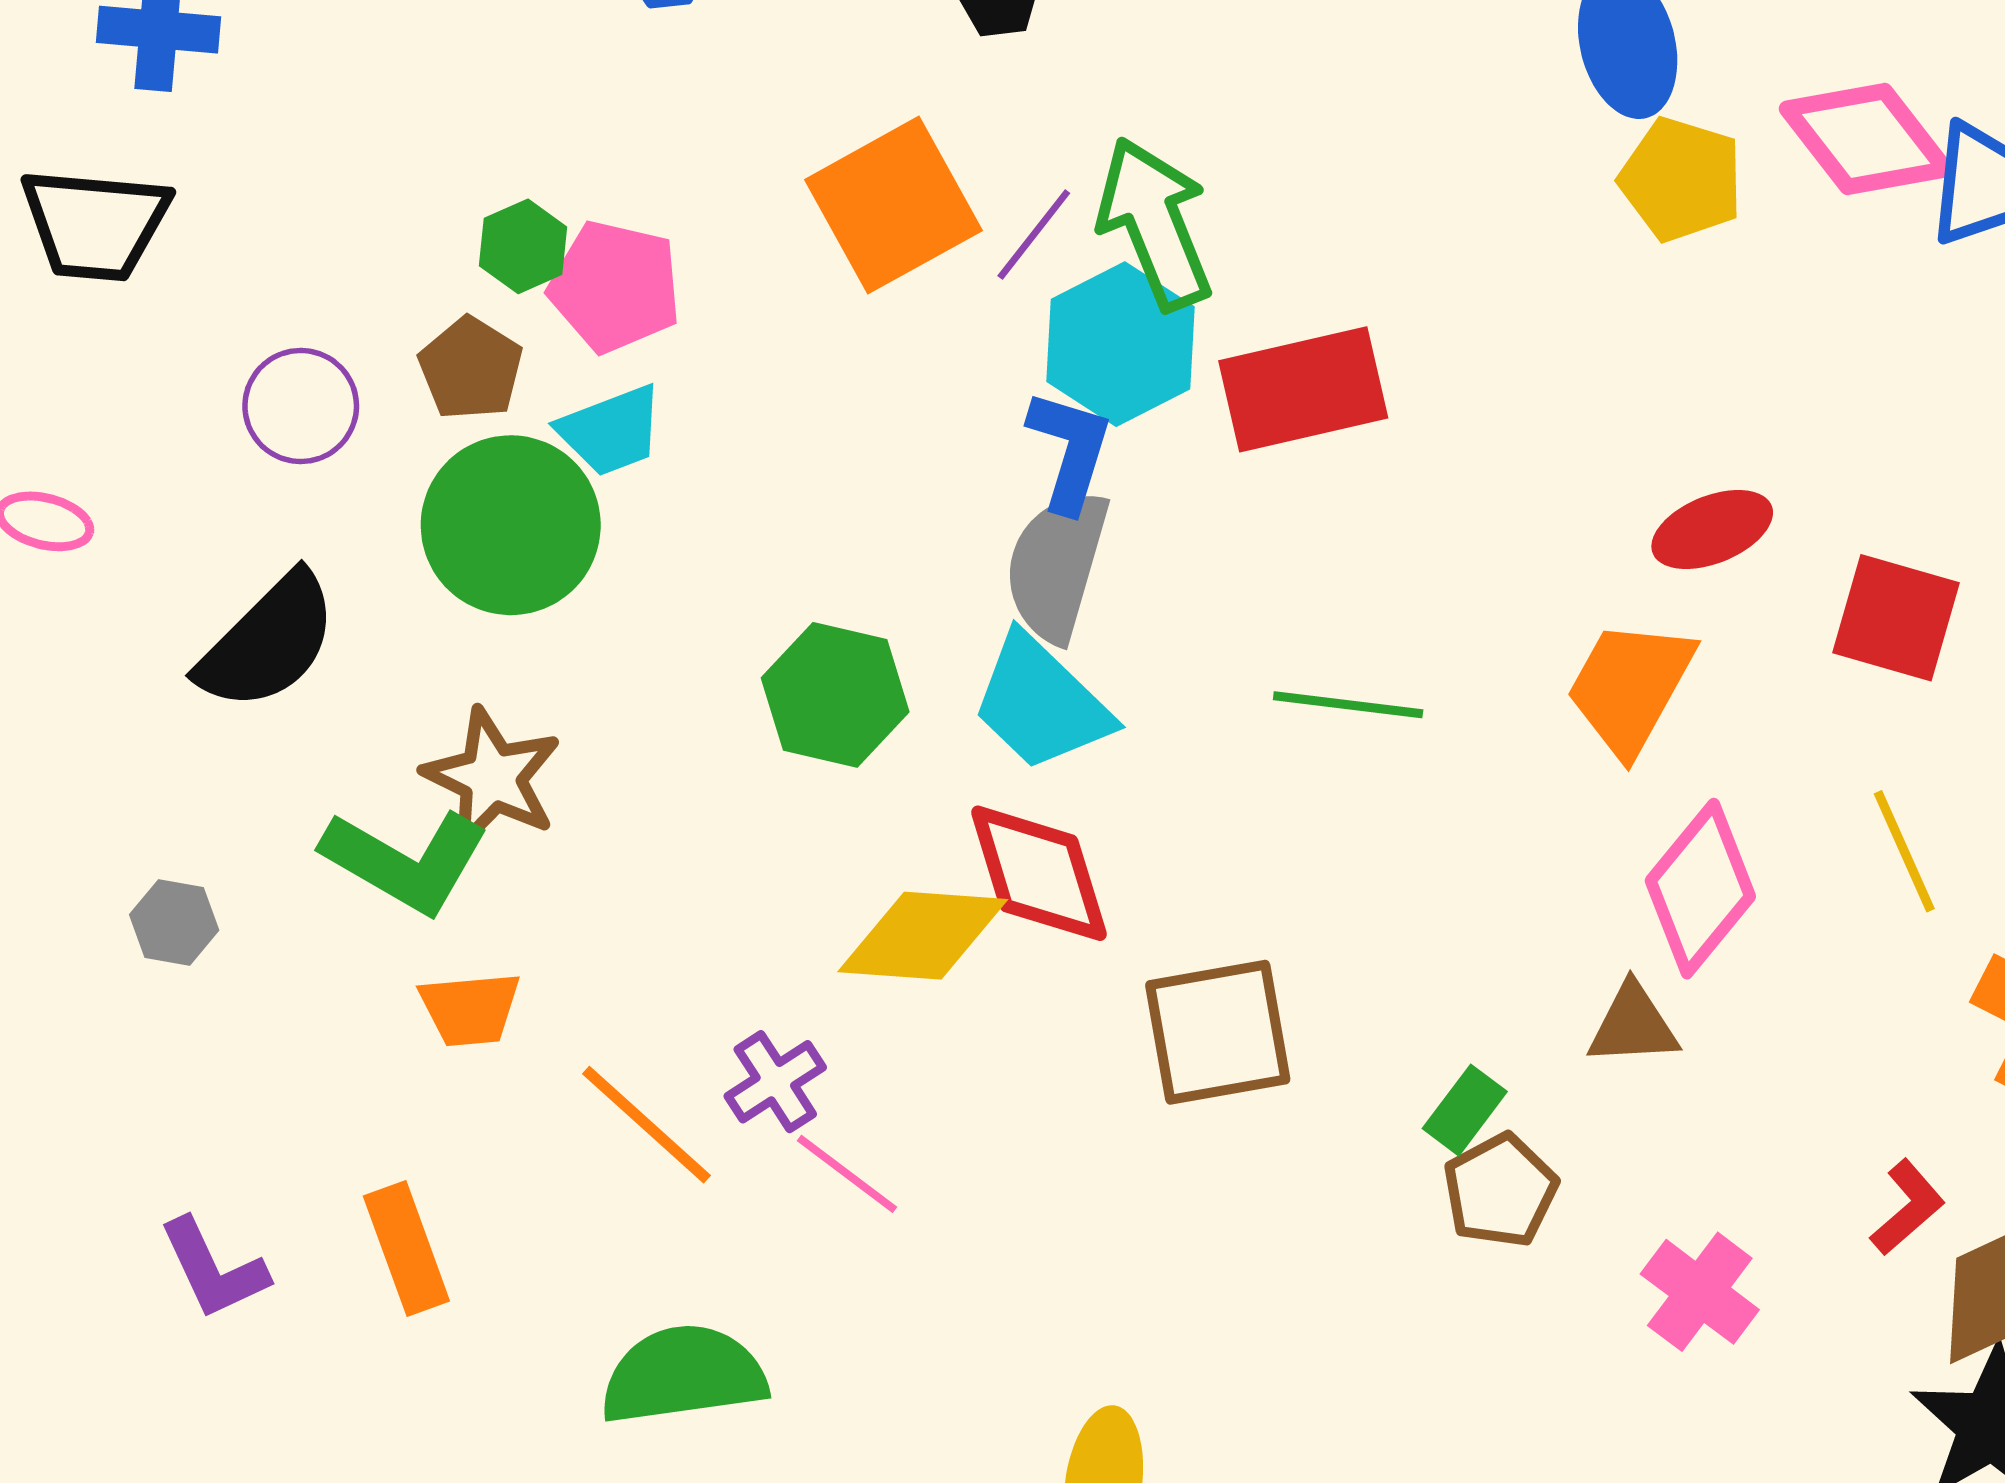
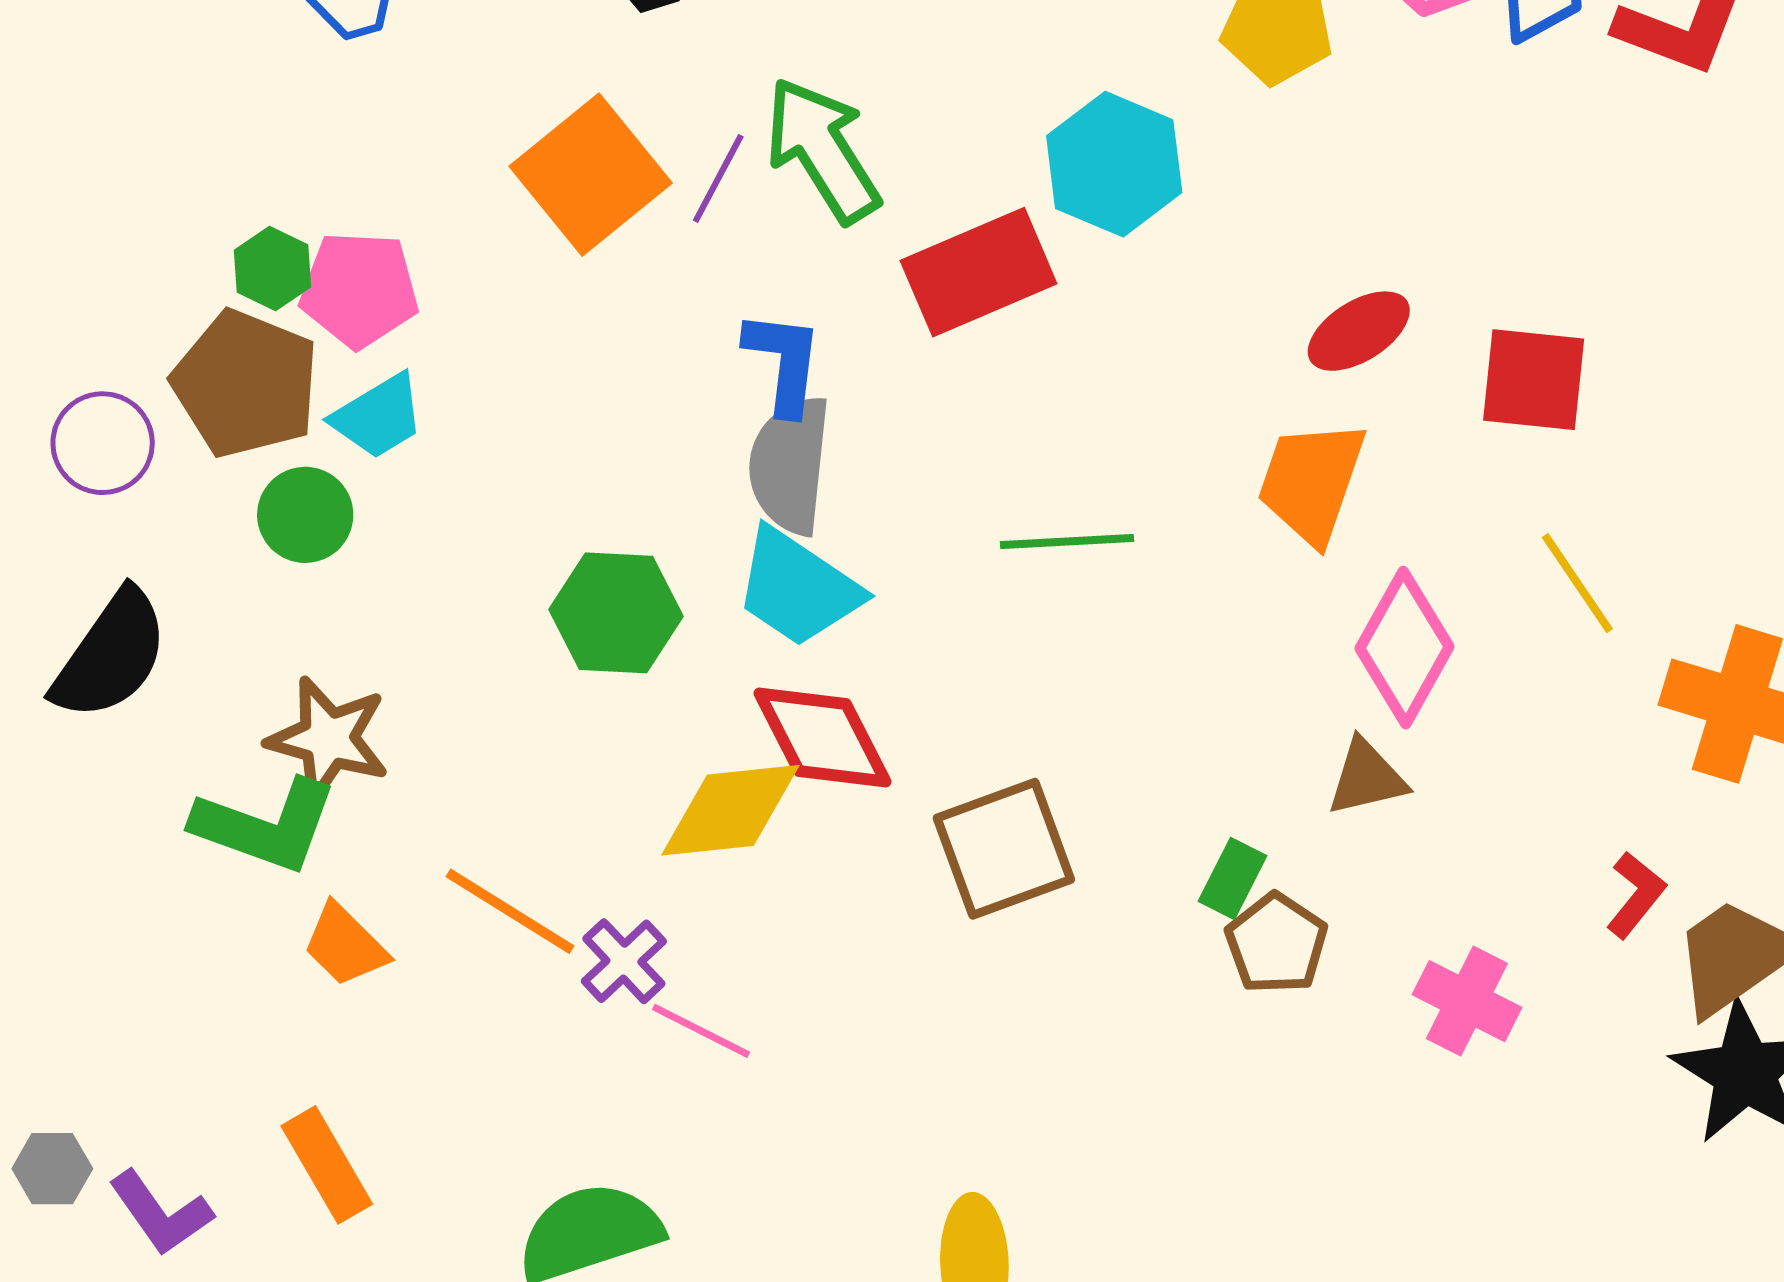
cyan hexagon: (1121, 344) -> (1114, 164), moved
brown pentagon: (471, 369) -> (246, 384), size x1.6
green circle: (511, 525) -> (305, 515), size x0.6
gray hexagon: (174, 922) -> (52, 1169), moved
orange trapezoid: (470, 1009) -> (345, 945), turned 60
orange line: (647, 1125) -> (510, 911), moved

